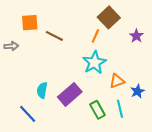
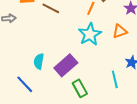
orange triangle: (117, 81) -> (120, 31), moved
green rectangle: (97, 110) -> (80, 88), moved

